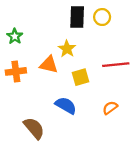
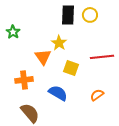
orange triangle: (49, 65) -> (43, 57), turned 42
orange cross: (16, 71) -> (24, 80), moved
yellow square: (81, 77) -> (71, 68), turned 35

